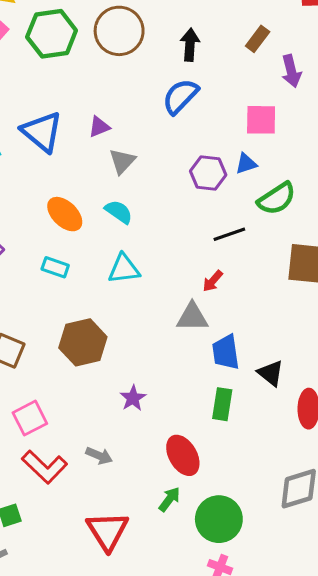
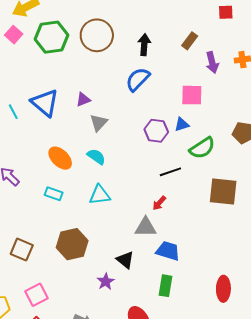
blue trapezoid: (226, 352) -> (168, 251), turned 115
black triangle: (271, 373) -> (125, 260), moved

